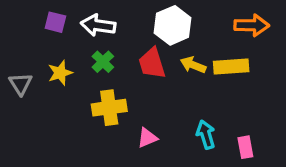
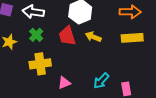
yellow rectangle: (231, 66) -> (132, 38), moved
cyan arrow: (206, 135) -> (101, 81), turned -120

